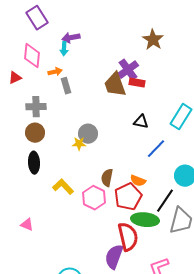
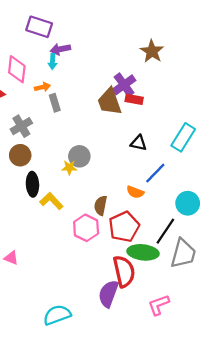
purple rectangle: (37, 18) -> (39, 27), moved, turned -40
gray cross: (36, 107) -> (21, 126), turned -30
black ellipse: (34, 163) -> (32, 184), moved
orange semicircle: (138, 181) -> (135, 192), moved
yellow L-shape: (63, 187) -> (51, 201), moved

